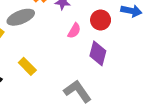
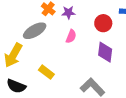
pink semicircle: (74, 31) -> (71, 36), moved

